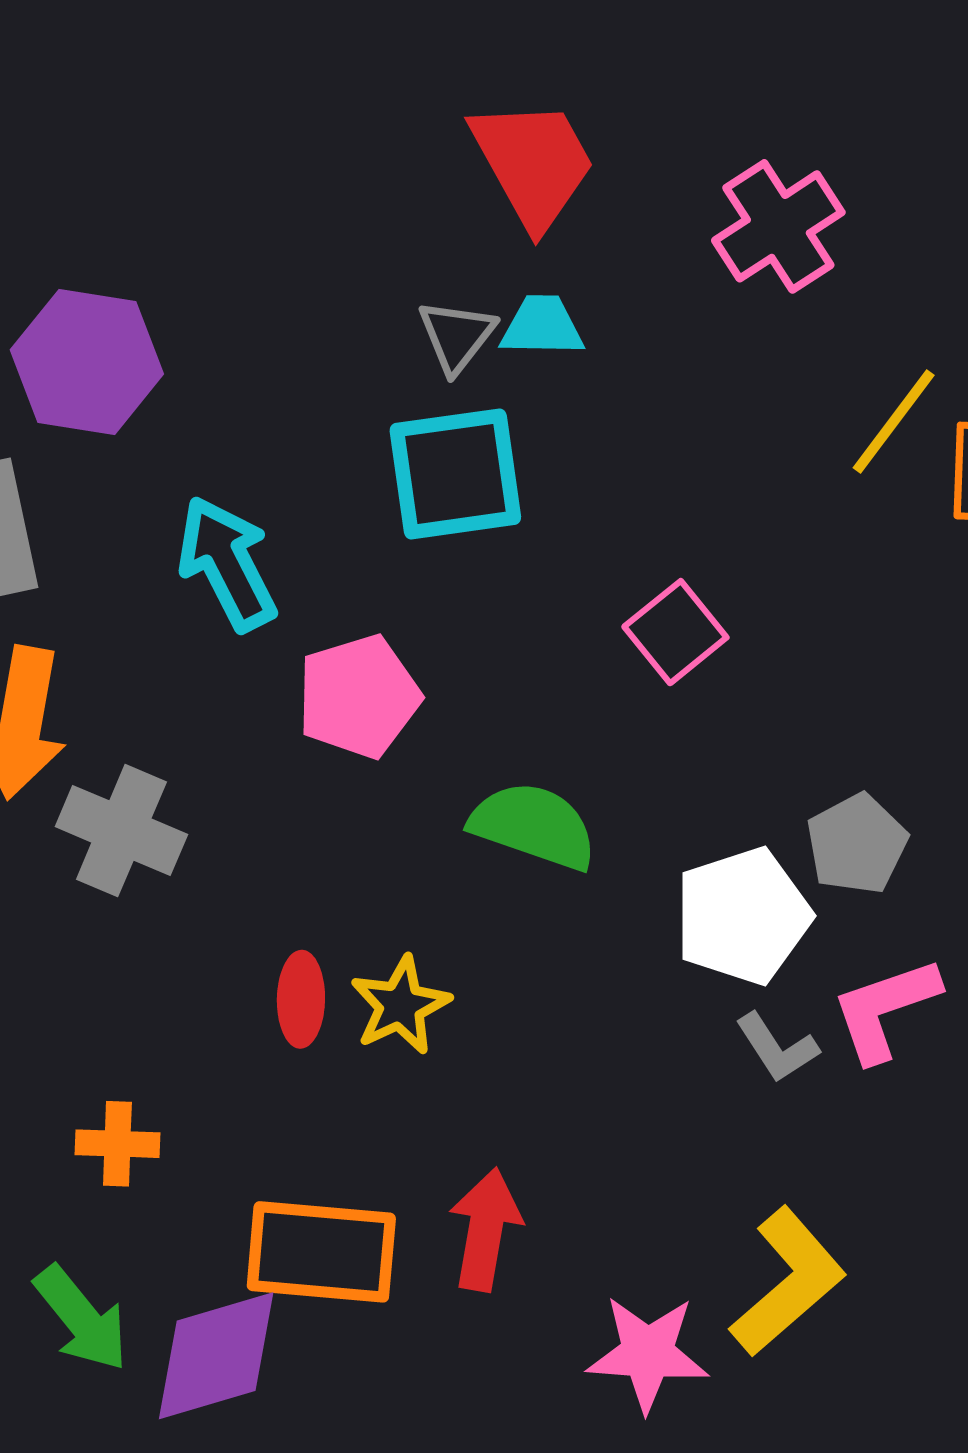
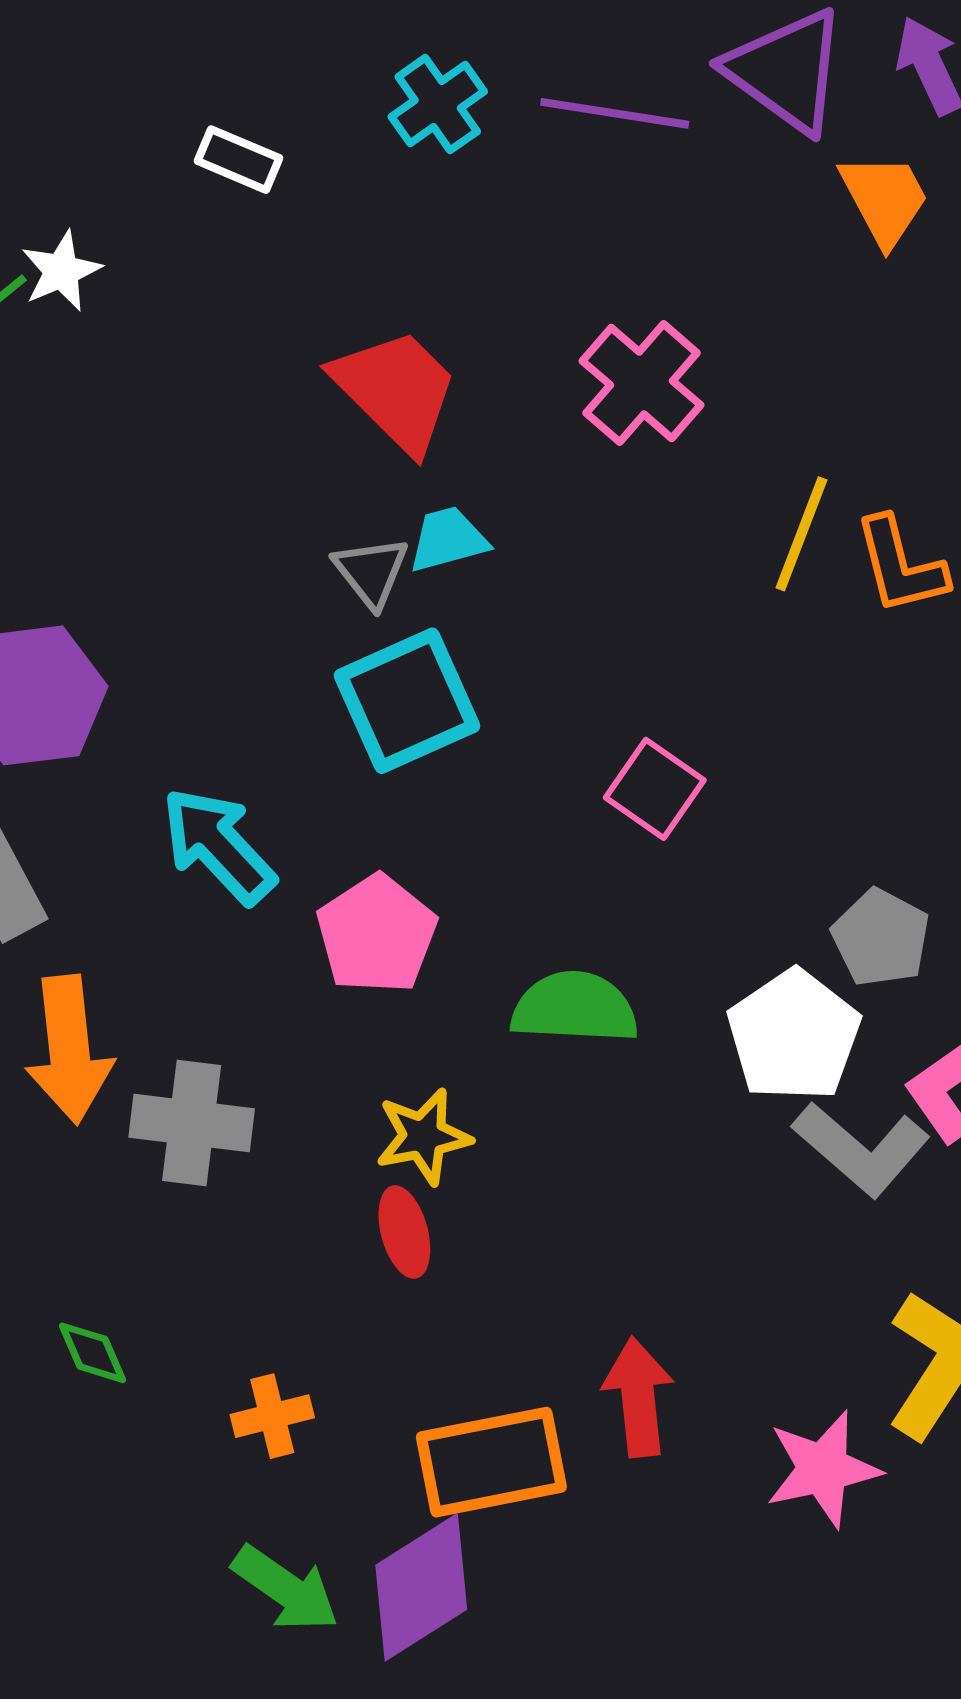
yellow star: (400, 1005) -> (423, 1136), moved, turned 30
gray L-shape: (777, 1048) -> (861, 1149), size x1.6

